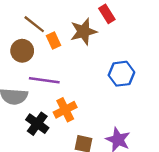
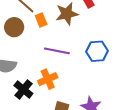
purple line: (44, 80) -> (57, 51), moved

